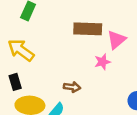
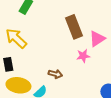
brown rectangle: (88, 29) -> (74, 27), turned 60

